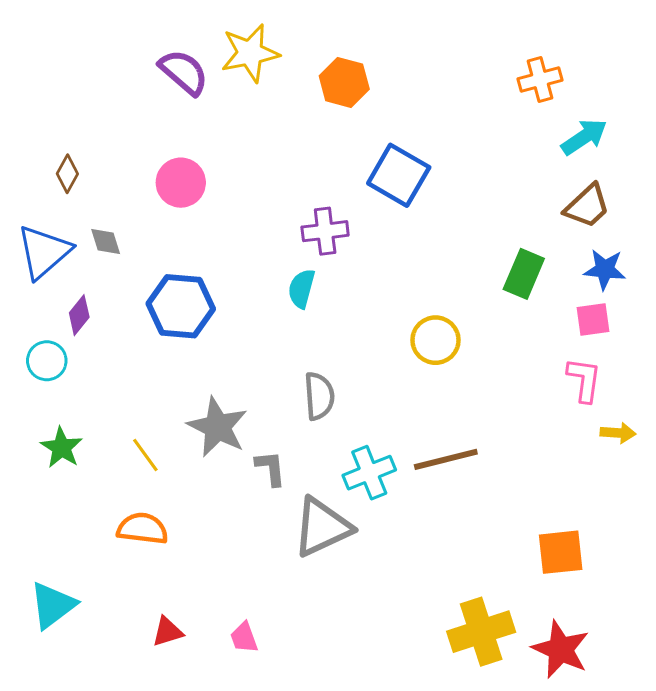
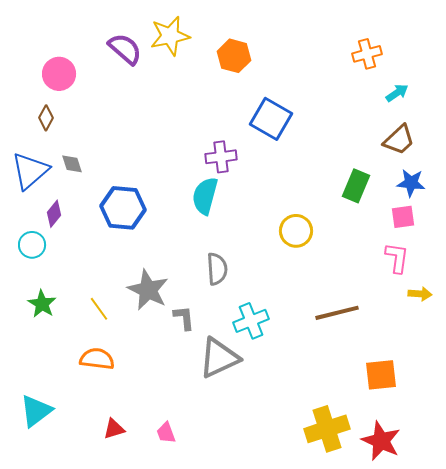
cyan arrow: (584, 137) -> (397, 93), size x0.7
pink circle: (181, 183) -> (59, 74), moved
cyan semicircle: (301, 289) -> (205, 196), size x1.4
brown line: (446, 459) -> (337, 313), moved

